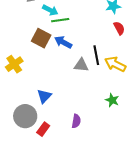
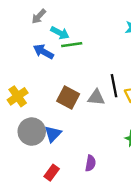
brown square: (41, 38) -> (68, 97), moved
blue arrow: (63, 42) -> (43, 52), moved
gray circle: (25, 116) -> (32, 132), moved

